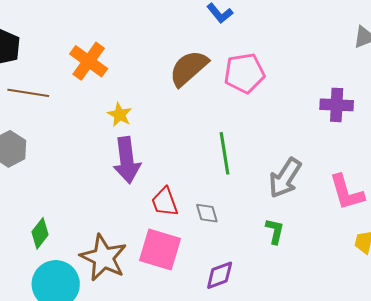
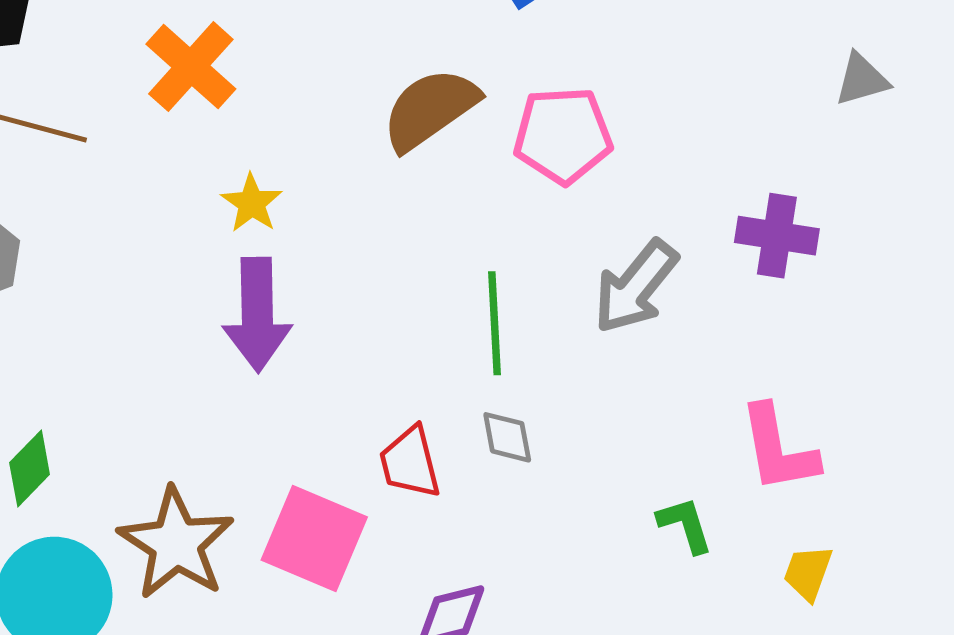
gray arrow: (285, 178) -> (636, 287), moved
red trapezoid: (165, 202) -> (410, 462), moved
gray diamond: (207, 213) -> (507, 437), moved
green L-shape: (275, 231) -> (685, 525), moved, turned -36

